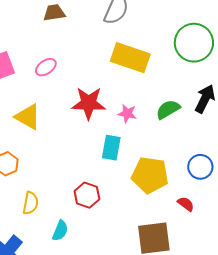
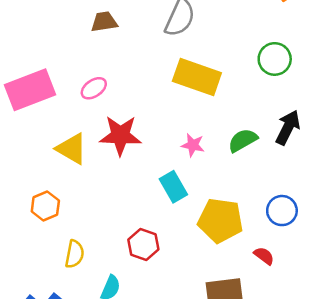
green circle: (194, 43) -> (275, 59), size x0.7
red star: (89, 103) -> (120, 135), moved
cyan rectangle: (111, 148) -> (173, 187), turned -40

